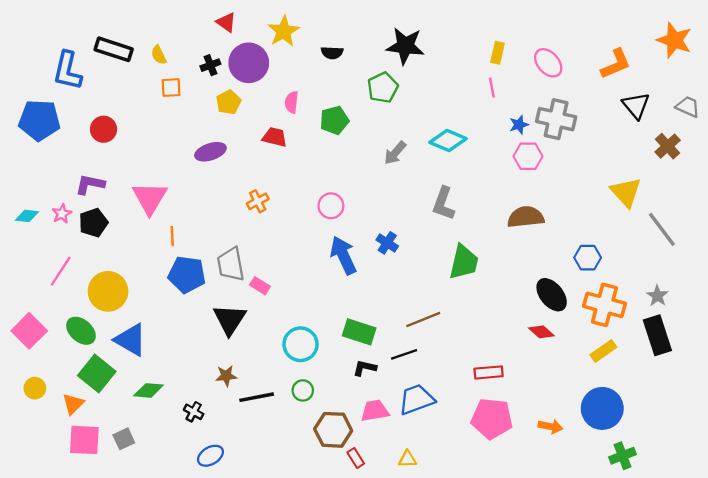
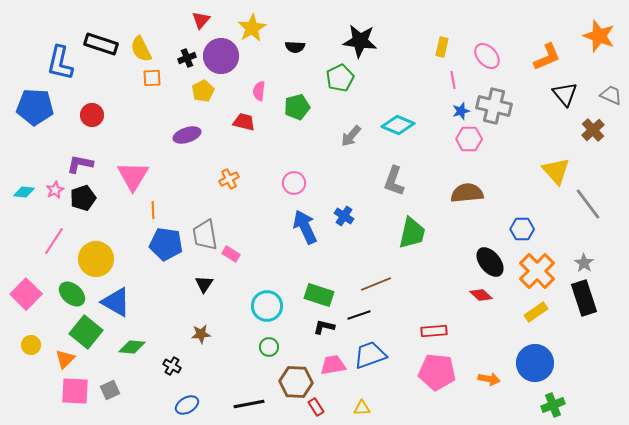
red triangle: (226, 22) -> (201, 20), turned 36
yellow semicircle: (159, 55) -> (141, 49), size x1.5
pink line: (492, 88) -> (453, 80), moved
orange cross: (604, 305) -> (537, 271), turned 30
black triangle: (230, 319) -> (204, 284), size x0.6
black line: (257, 397) -> (249, 404), moved

